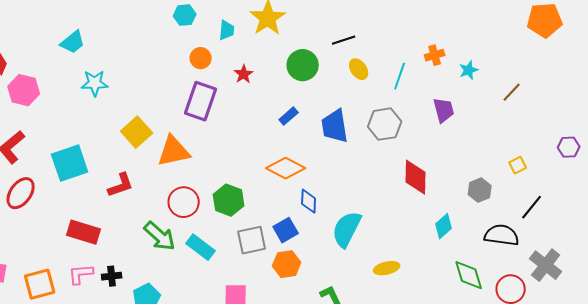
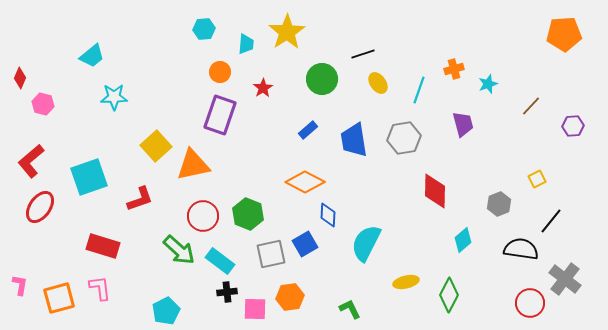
pink hexagon: (24, 90) -> (43, 104), size x0.7
purple hexagon: (569, 147) -> (573, 126), moved
orange hexagon: (287, 264) -> (290, 297), moved
pink L-shape: (81, 274) -> (100, 288), turned 88
green diamond: (469, 275) -> (449, 295), moved, turned 44
black cross: (112, 276) -> (227, 292), moved

